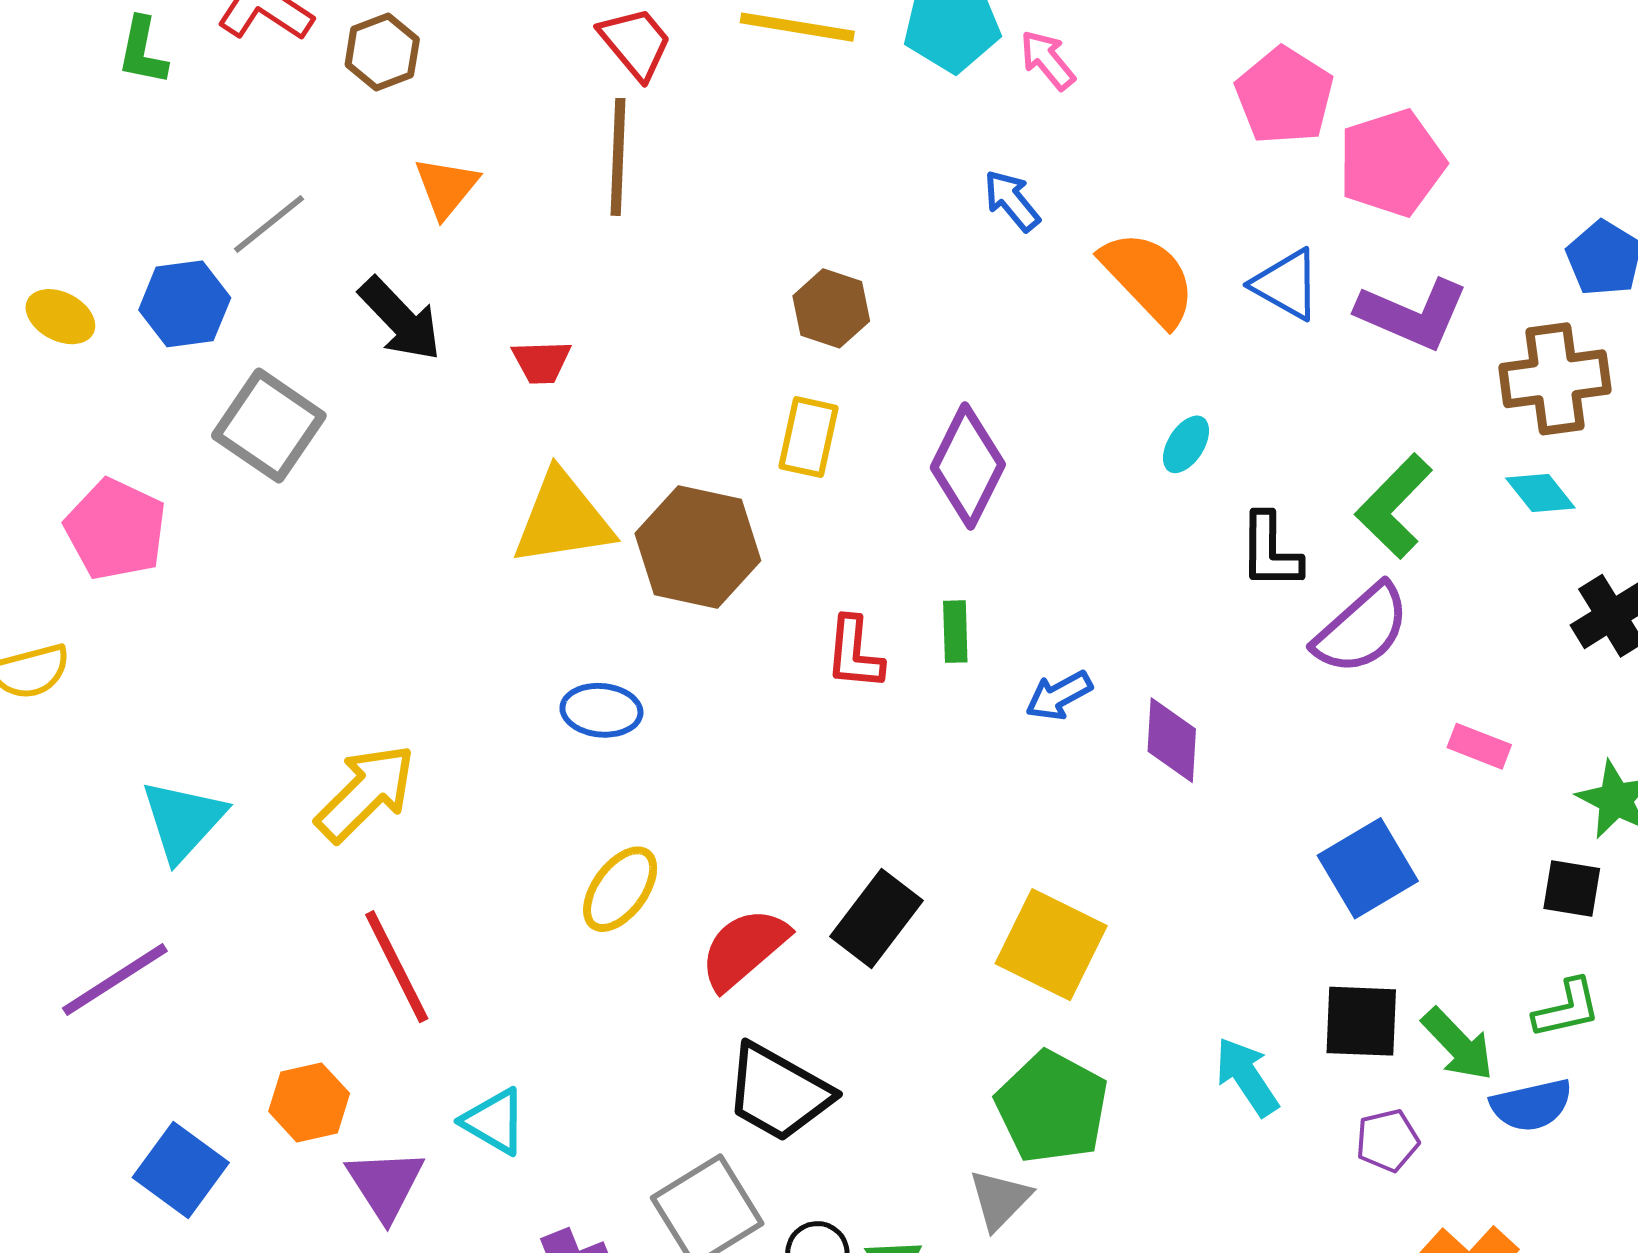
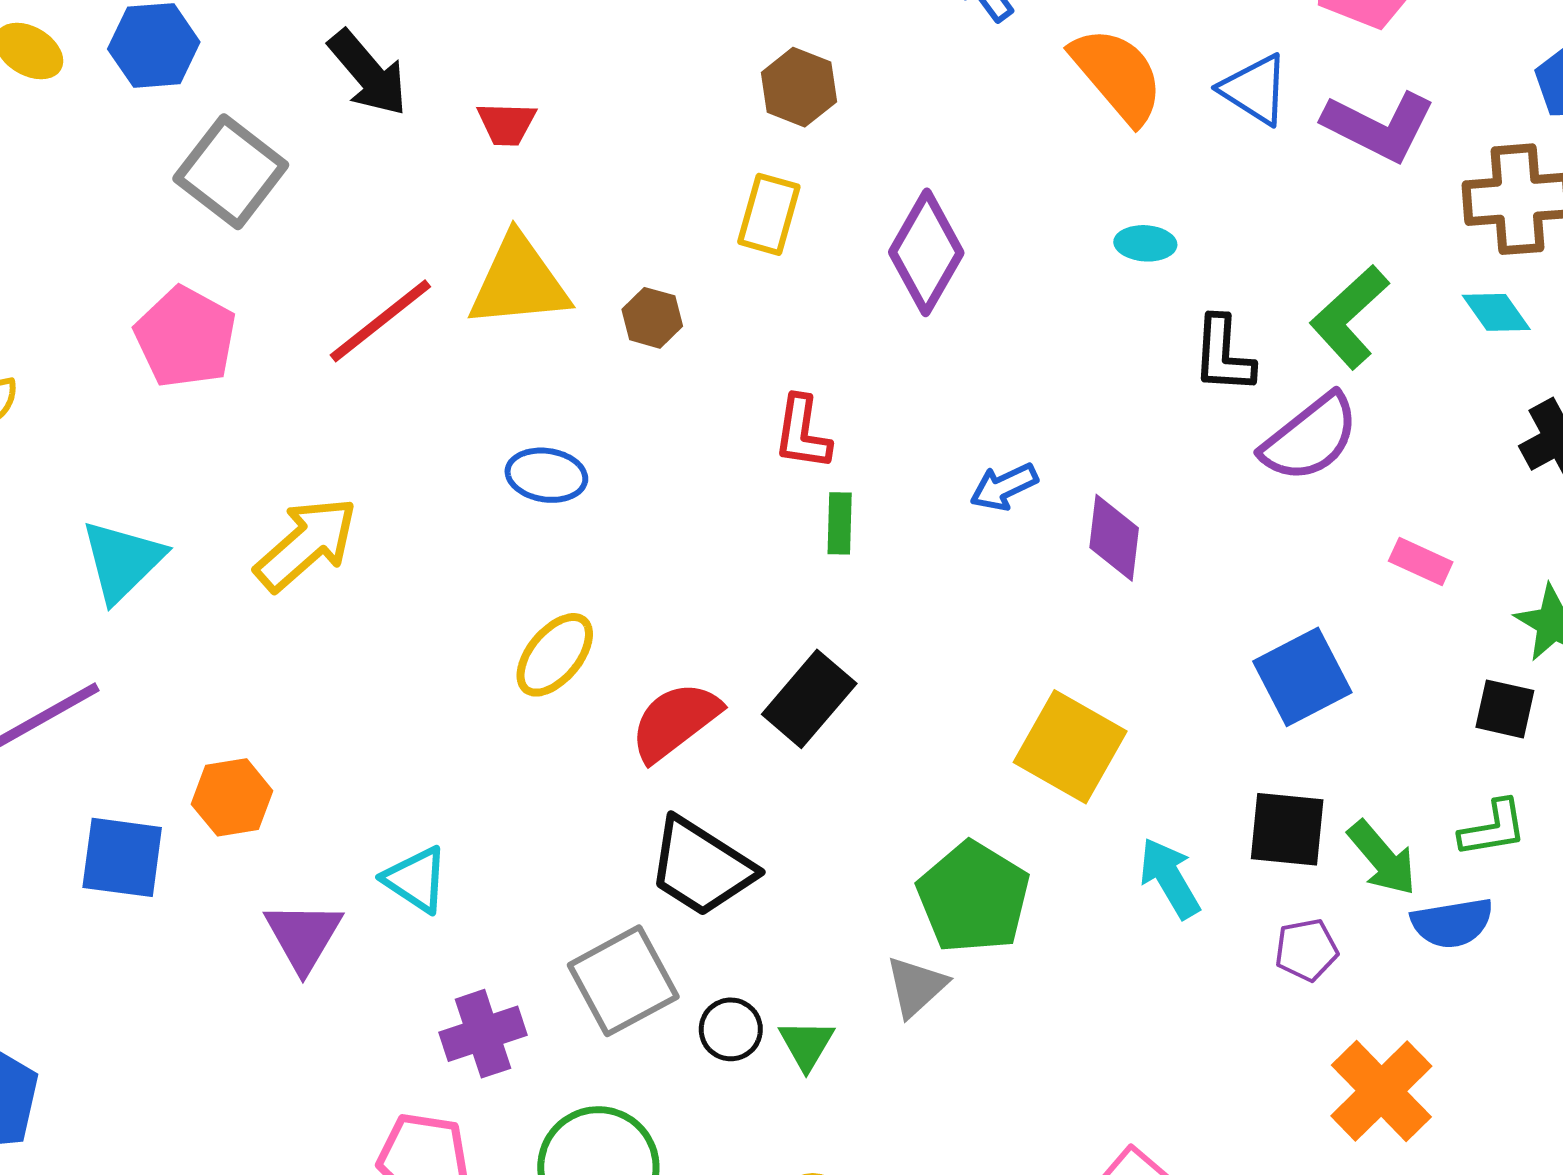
cyan ellipse: (1186, 444) -> (1145, 243), turned 58
pink pentagon: (116, 529) -> (186, 337), moved
brown hexagon: (698, 547) -> (652, 318), size x0.5
green rectangle: (955, 632) -> (840, 523), moved
yellow square: (1051, 945) -> (1070, 747), moved
red line: (397, 967) -> (380, 321), moved, turned 75
orange hexagon: (309, 1102) -> (232, 797), moved
blue square: (181, 1170) -> (122, 857), moved, turned -32

